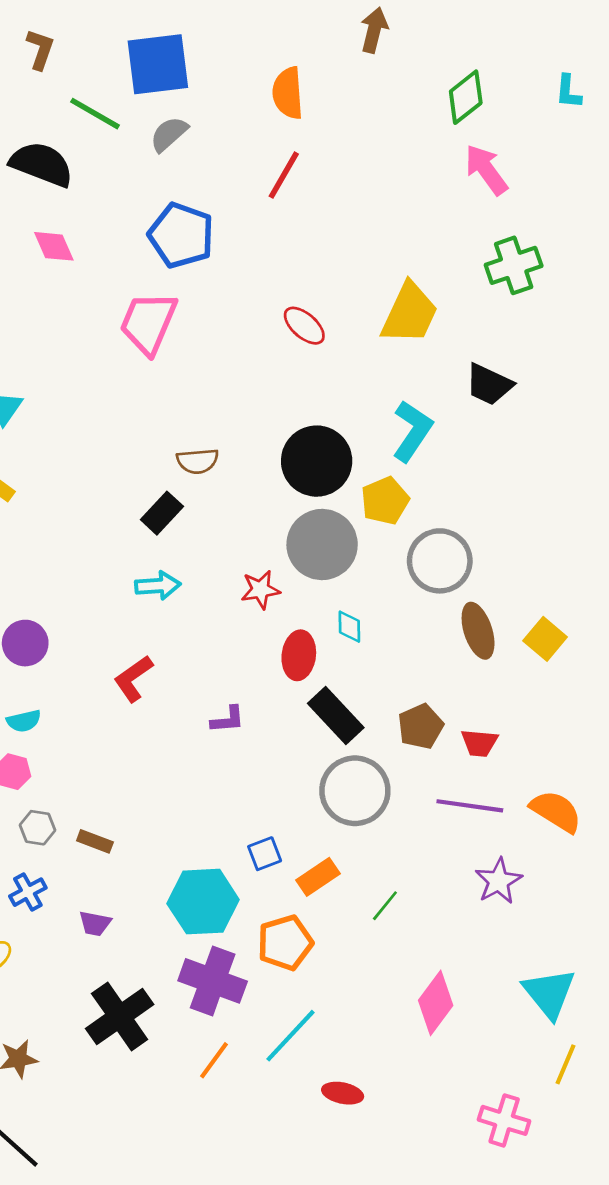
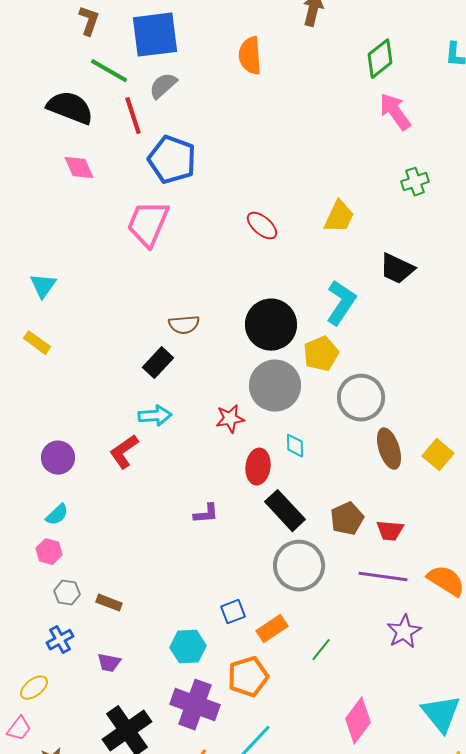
brown L-shape: (40, 49) -> (89, 21), moved
red line: (284, 175) -> (133, 116), moved, turned -48
green cross: (514, 265) -> (415, 182), size x0.7
yellow trapezoid: (410, 313) -> (339, 217), size x0.7
red L-shape: (133, 679) -> (124, 452), moved
cyan semicircle: (24, 721) -> (57, 515), turned -30
cyan hexagon: (203, 902) -> (188, 647), size x0.7

